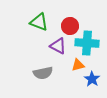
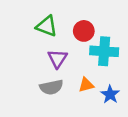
purple triangle: (58, 46) -> (57, 58), moved, turned 36
orange triangle: (78, 65) -> (86, 85), moved

